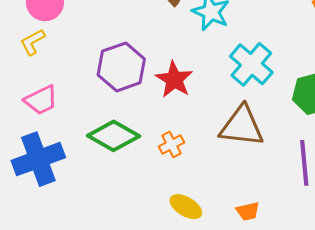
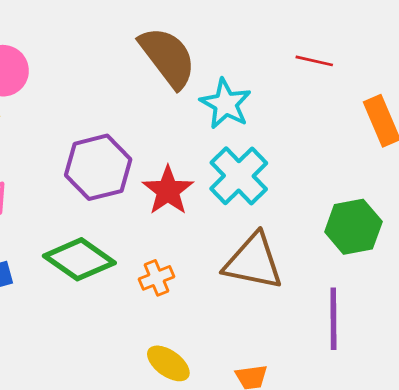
cyan cross: (251, 64) -> (239, 176), moved

